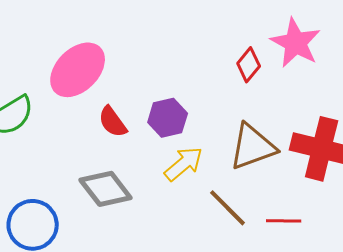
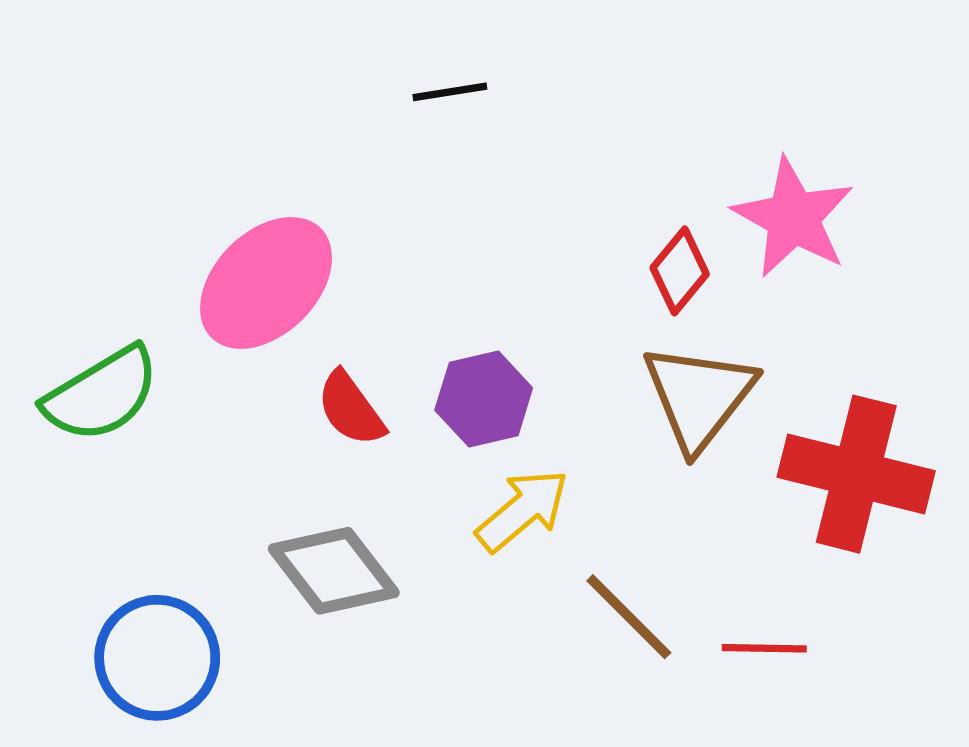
brown triangle: (253, 147) -> (699, 397), moved, turned -32

